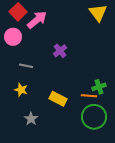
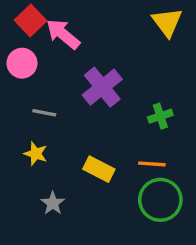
pink arrow: (37, 20) -> (63, 34), turned -100
purple cross: (60, 51) -> (102, 87), size x1.6
green cross: (99, 87) -> (160, 116), moved

